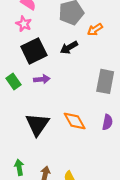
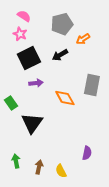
green rectangle: (14, 81) -> (11, 103), moved
orange diamond: (75, 121) -> (65, 98), moved
purple semicircle: (107, 122) -> (87, 153), moved

